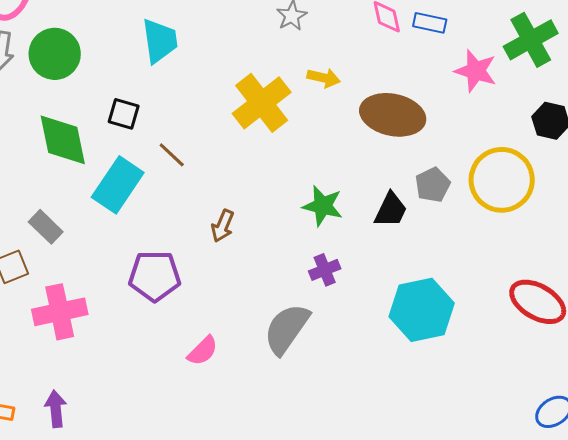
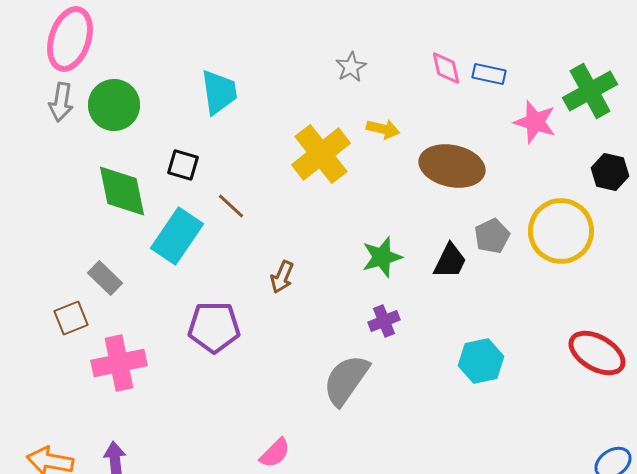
green star: (323, 206) -> (382, 257), turned -30
cyan hexagon: (422, 310) -> (481, 361), size x0.7
pink semicircle: (203, 351) -> (275, 453), moved

